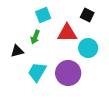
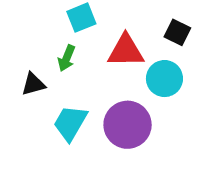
black square: (87, 15) -> (177, 32), moved

